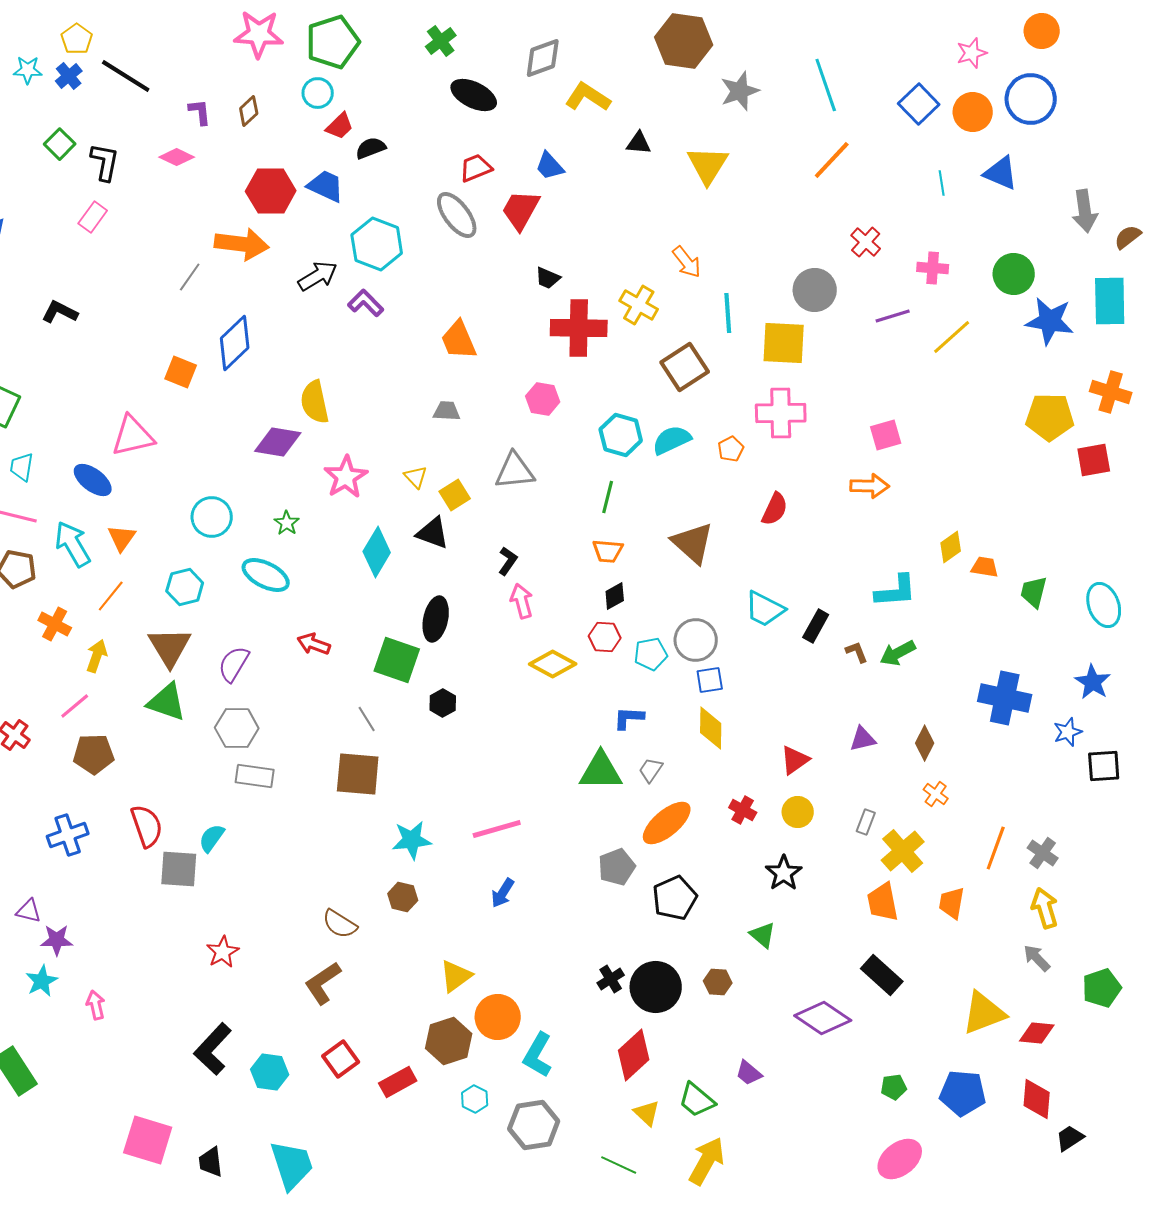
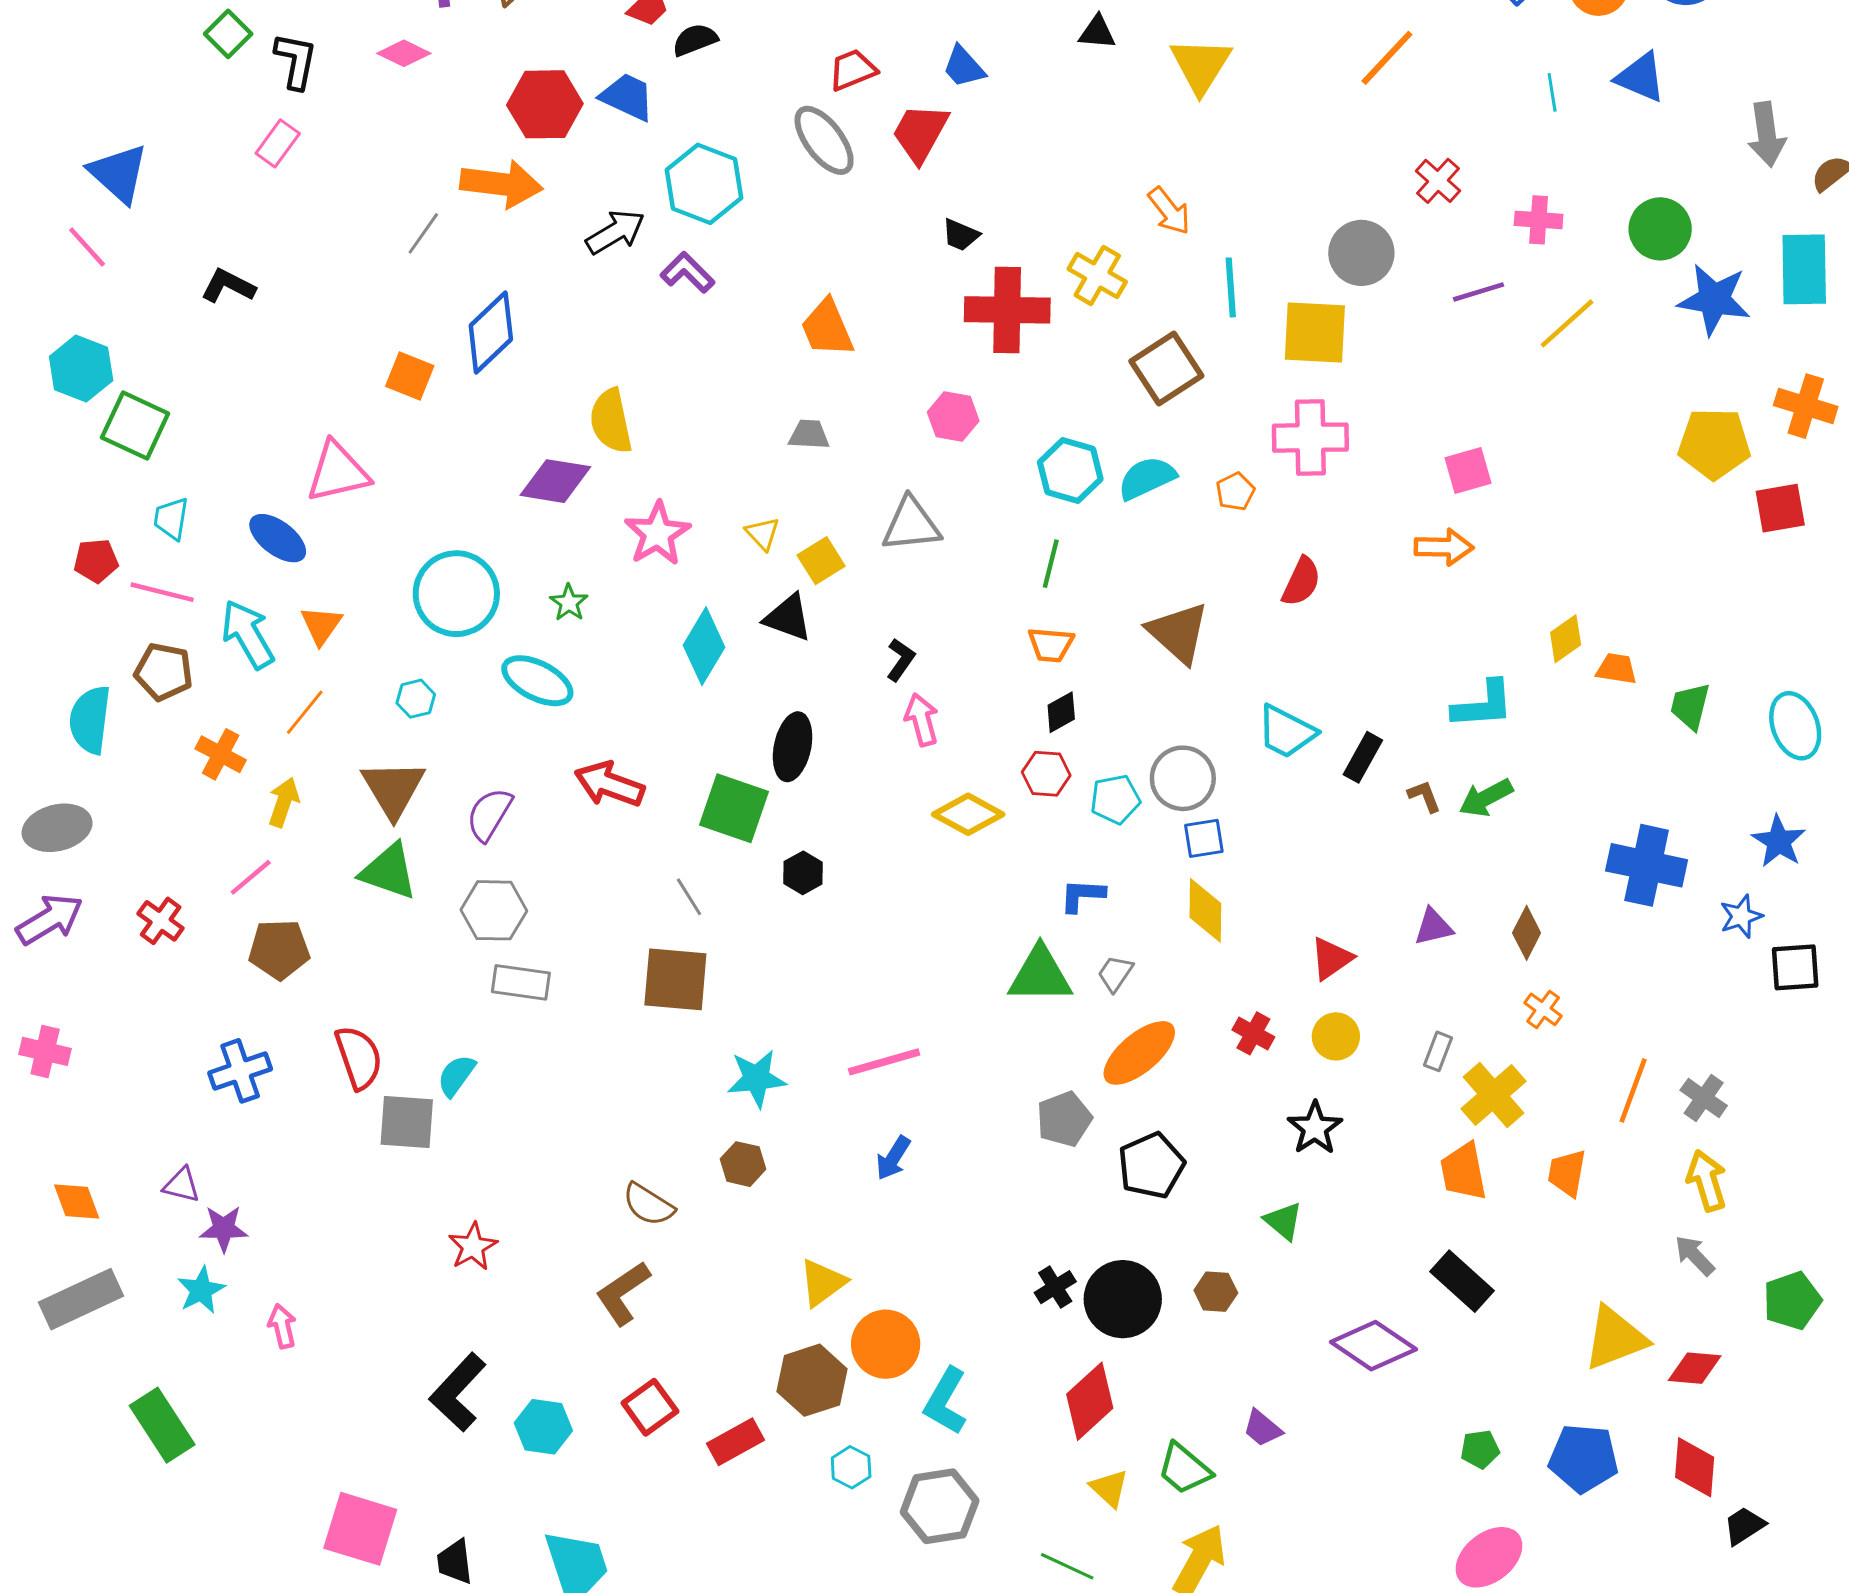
cyan circle: (212, 517) -> (456, 594), size x1.4
cyan hexagon: (185, 587) -> (416, 699), size x0.7
red arrow: (314, 644) -> (609, 784), size x1.4

